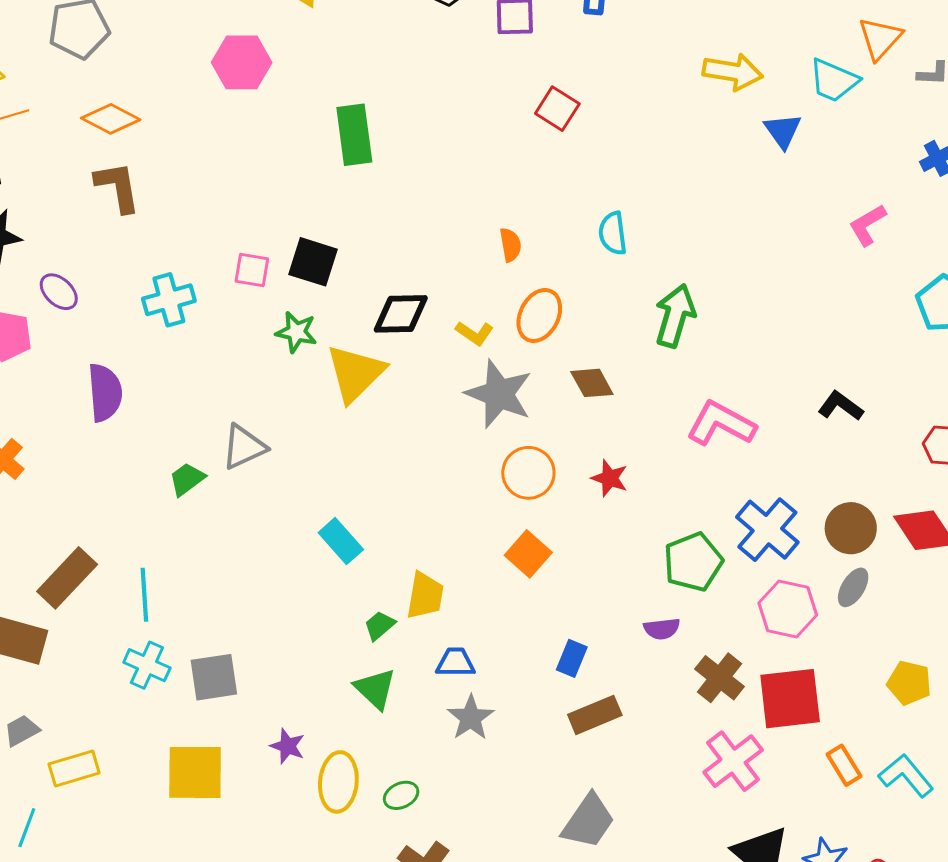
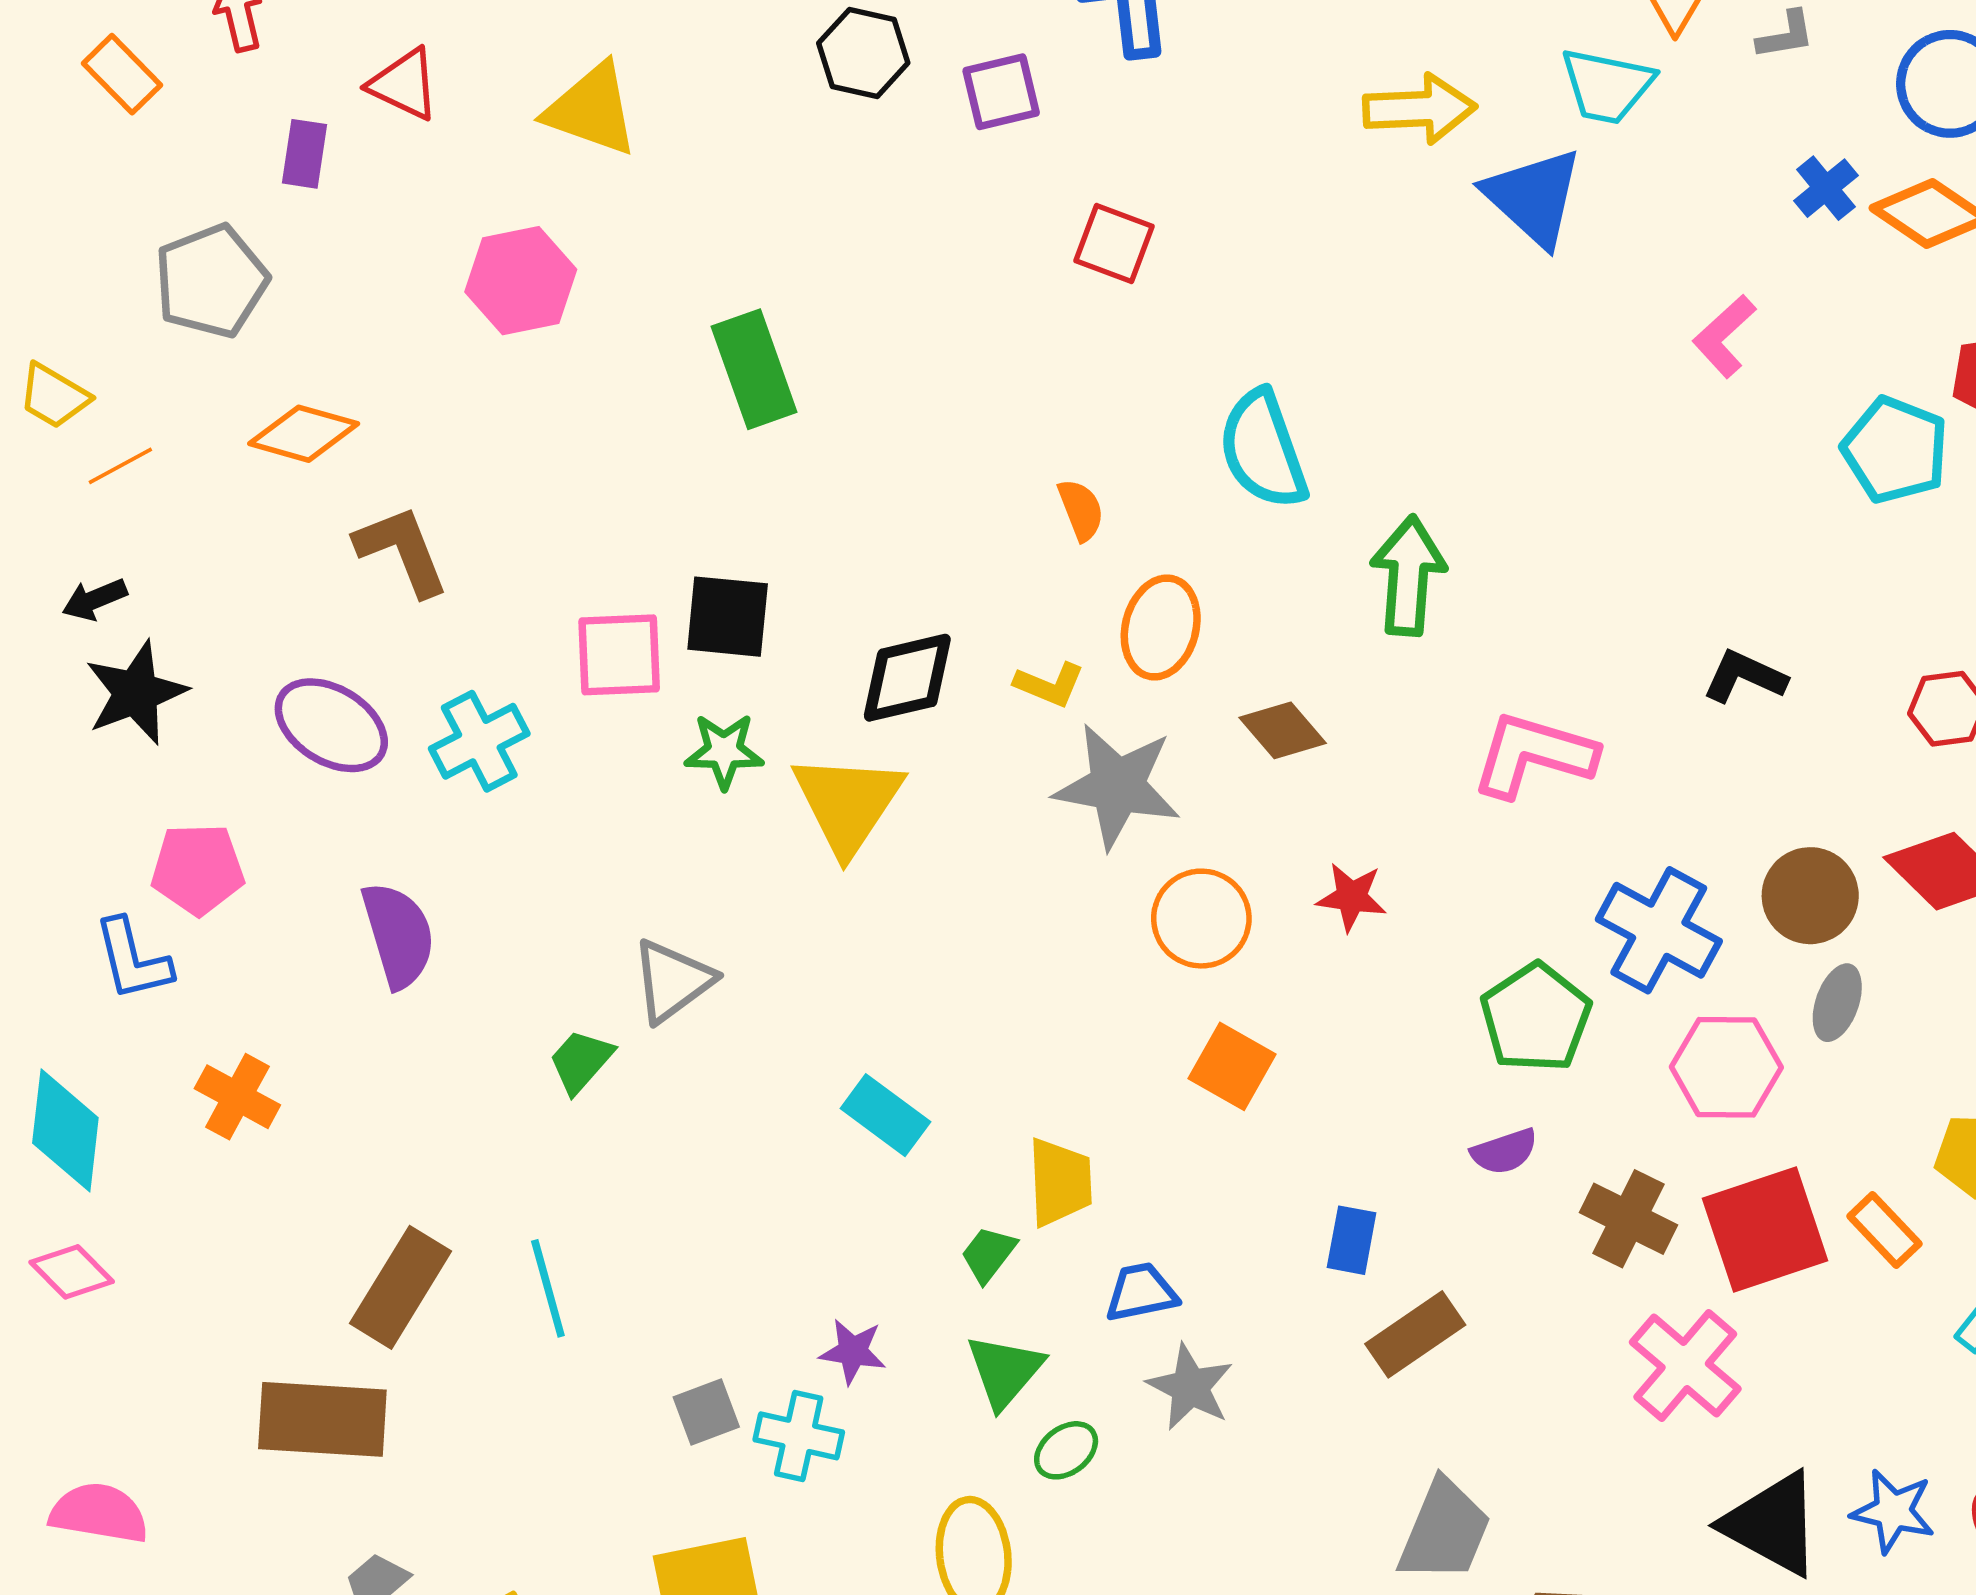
blue triangle: (783, 131) -> (1534, 197), size x1.5
brown L-shape: (118, 187) -> (402, 551), moved
cyan semicircle: (613, 233) -> (1263, 450), size x1.5
pink square: (252, 270) -> (619, 655), size x1.4
purple ellipse: (59, 292) -> (331, 725), moved, size x1.5
cyan cross: (147, 665) -> (799, 1436), moved
gray square: (214, 677) -> (706, 1412), size x0.7
green triangle: (375, 689) -> (1005, 1371), turned 39
purple star: (288, 746) -> (853, 1351), moved
orange rectangle: (844, 765) -> (1884, 1230), moved
green ellipse: (401, 795) -> (1066, 1450), moved

